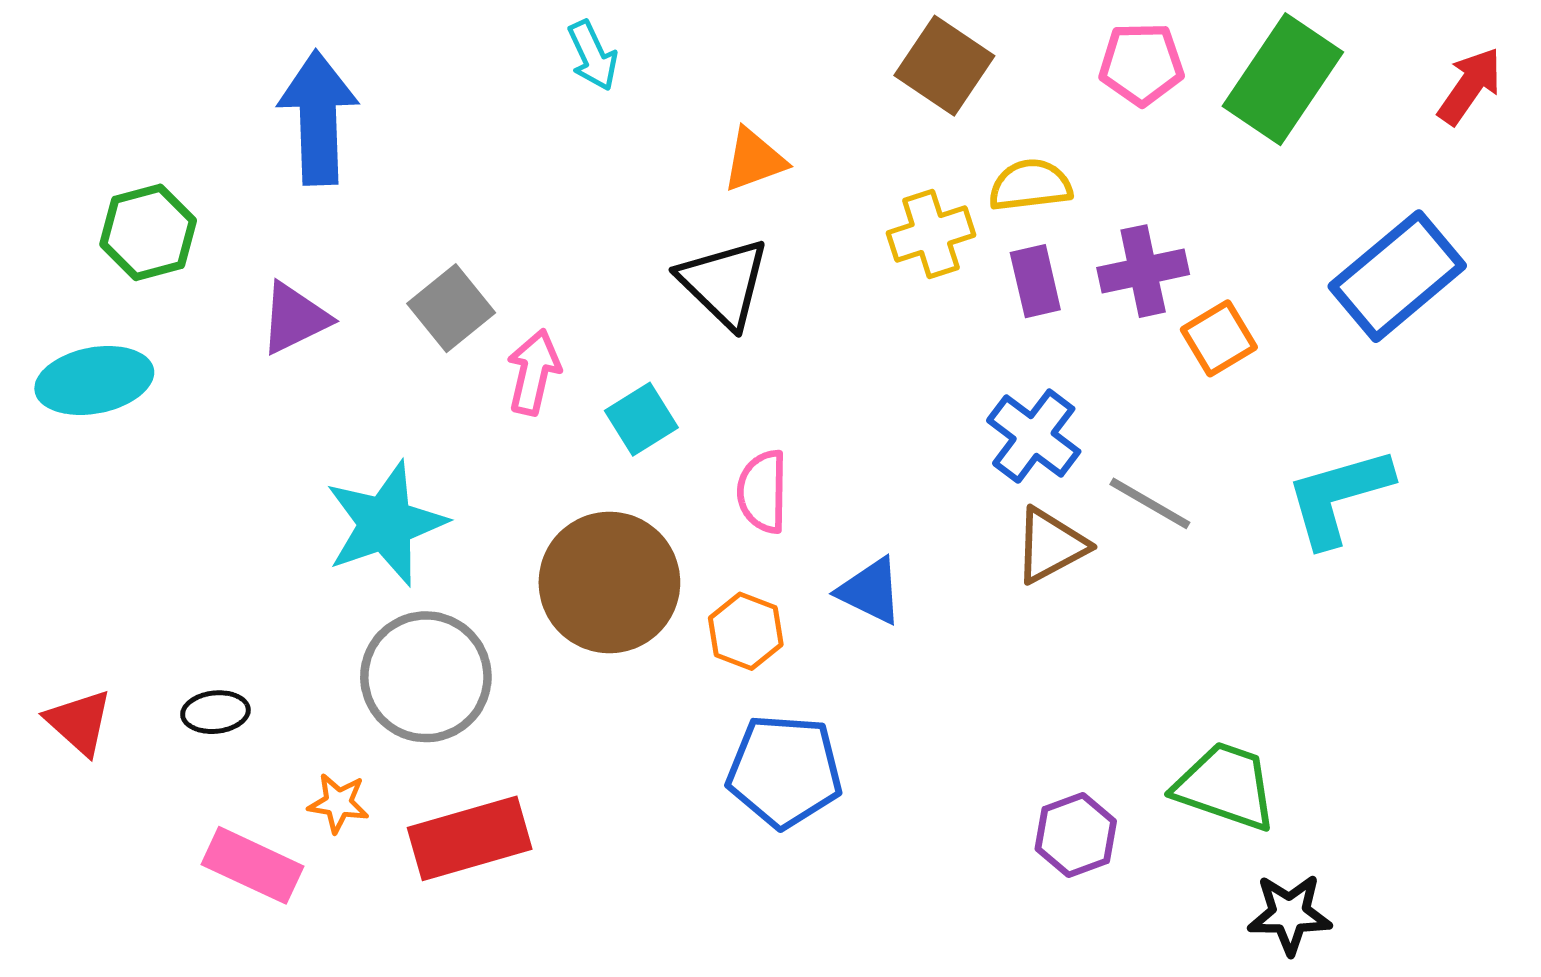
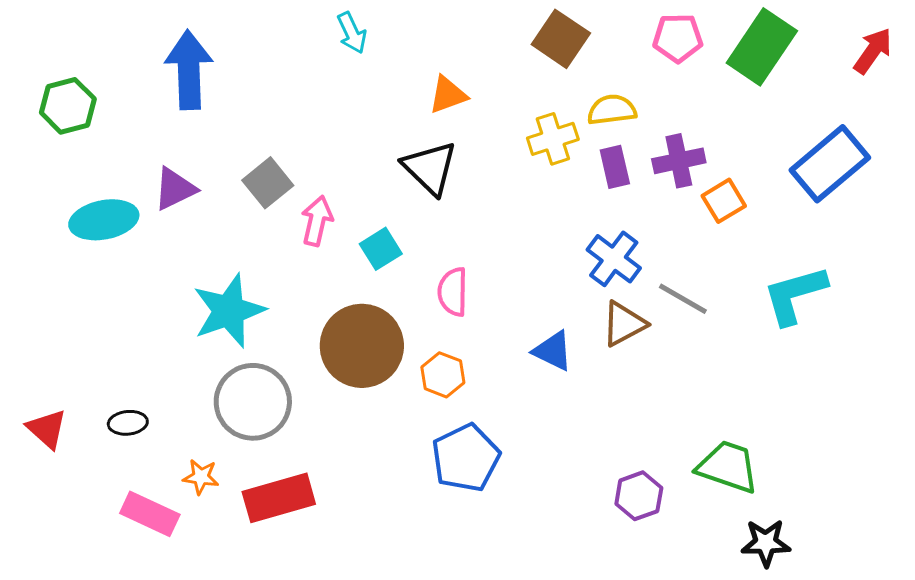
green hexagon: (148, 232) -> (68, 106), moved
cyan ellipse: (94, 380) -> (104, 220), moved
blue triangle: (870, 591) -> (553, 351), moved
blue pentagon: (785, 771) -> (466, 458), turned -30

